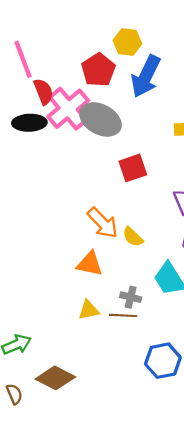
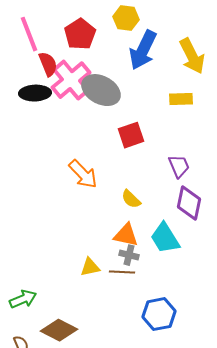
red pentagon: (98, 70) -> (80, 34), moved
orange arrow: (103, 223) -> (83, 174), moved
orange triangle: (90, 264) -> (126, 235), moved

